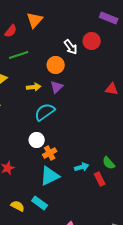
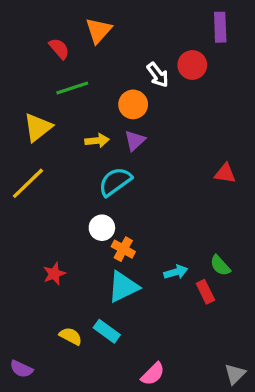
purple rectangle: (109, 18) -> (220, 27), turned 66
red semicircle: (11, 31) -> (59, 49), turned -80
red triangle: (112, 89) -> (225, 173), moved
orange cross: (50, 153) -> (123, 249), turned -32

